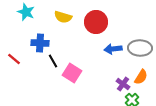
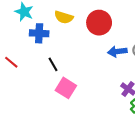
blue cross: (40, 43) -> (39, 33), moved
pink square: (72, 73) -> (66, 88), moved

